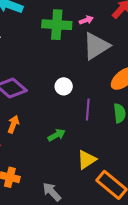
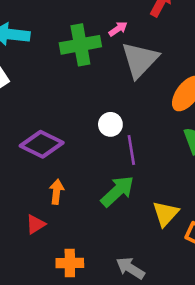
purple line: (88, 110) -> (131, 150), moved
green arrow: (57, 135) -> (117, 191), size x1.5

